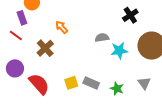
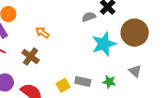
gray semicircle: (102, 38) -> (89, 17), moved
cyan star: (119, 51) -> (104, 44), size x1.4

